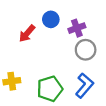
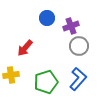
red arrow: (27, 33) -> (25, 48), moved

